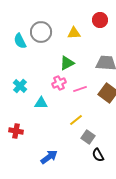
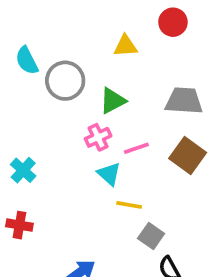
gray circle: (41, 32) -> (65, 81), moved
cyan cross: (20, 86) -> (23, 170), moved
cyan triangle: (41, 103) -> (109, 174), moved, turned 40
yellow line: (76, 120) -> (129, 205), turned 48

